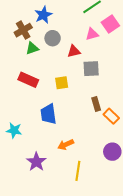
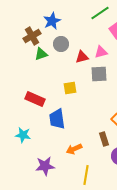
pink triangle: (92, 34) -> (101, 52), moved
red rectangle: (28, 80) -> (35, 99), moved
brown rectangle: (96, 104) -> (104, 139), moved
purple star: (36, 162) -> (45, 166), turned 30

